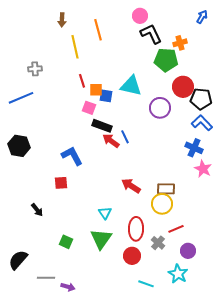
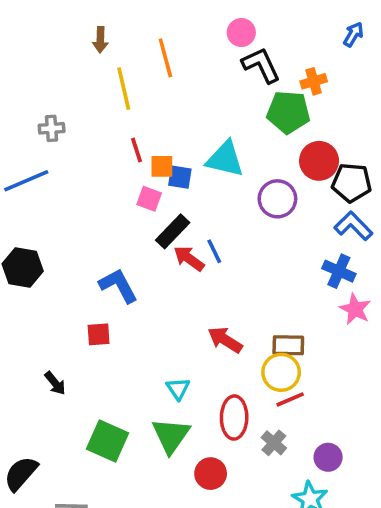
black rectangle: (102, 126) -> (173, 231), turned -66
red line: (176, 229) -> (290, 399), moved
green square: (66, 242) -> (108, 441), size x1.6
red circle: (132, 256) -> (211, 474), moved

